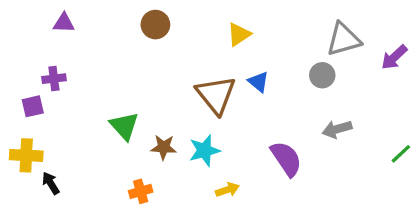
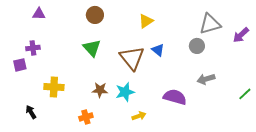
green triangle: (124, 126) -> (92, 48), moved
yellow cross: (26, 155) -> (54, 87), moved
purple semicircle: (286, 159) -> (175, 97), turned -40

